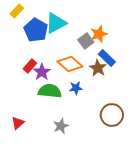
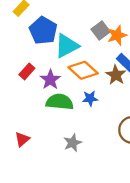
cyan triangle: (56, 23) -> (67, 46), moved
gray square: (86, 41) -> (101, 31), moved
red rectangle: (30, 66) -> (27, 71), moved

